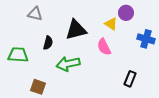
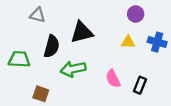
yellow triangle: (111, 24) -> (128, 42), moved, turned -32
black semicircle: (48, 43) -> (52, 46), size x1.5
pink semicircle: (104, 47) -> (113, 79), moved

